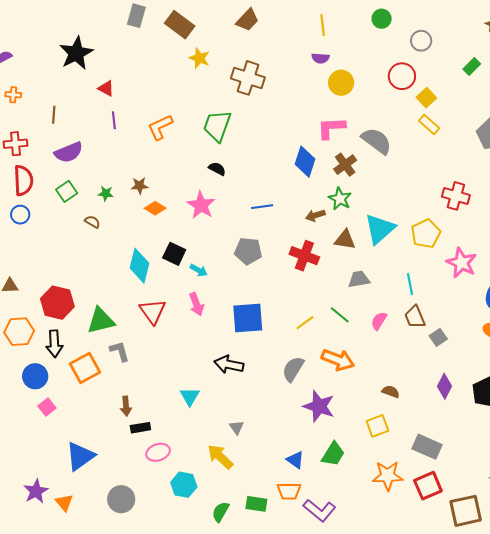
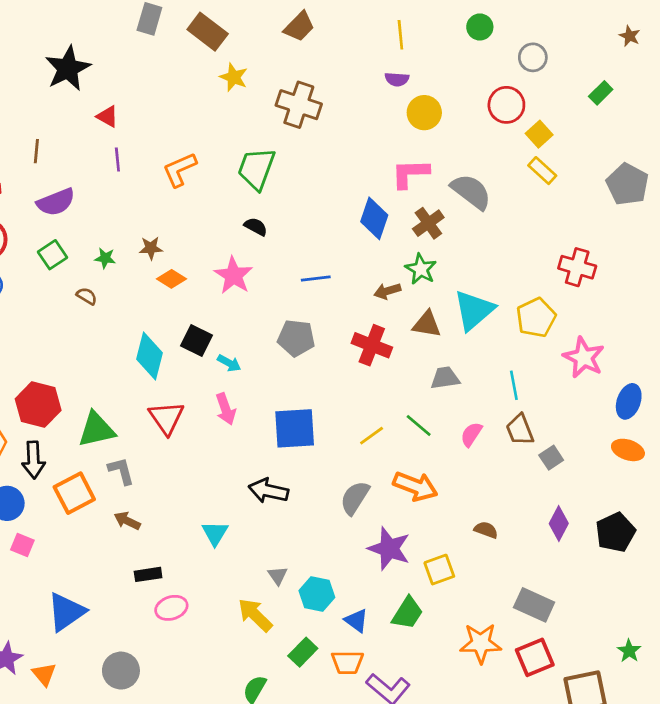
brown arrow: (126, 406) -> (127, 521), moved, turned 120
pink square: (47, 407) -> (22, 545), turned -30
yellow square: (377, 426) -> (439, 570), moved
cyan hexagon: (184, 485) -> (317, 594), moved
green rectangle: (256, 504) -> (303, 652), moved, turned -55

